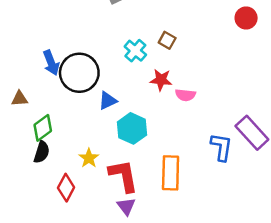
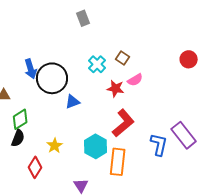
red circle: (246, 18) -> (189, 59), moved
pink semicircle: (185, 95) -> (135, 80), moved, turned -42
cyan hexagon: (132, 128) -> (96, 146), moved
red L-shape: (123, 176) -> (123, 123), moved, turned 56

